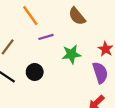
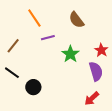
green star: (71, 54) -> (70, 54), turned -30
black circle: (35, 72) -> (33, 87), moved

